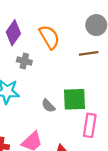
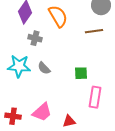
green square: (74, 99) -> (81, 73), size x0.6
gray semicircle: (48, 106) -> (44, 68), moved

